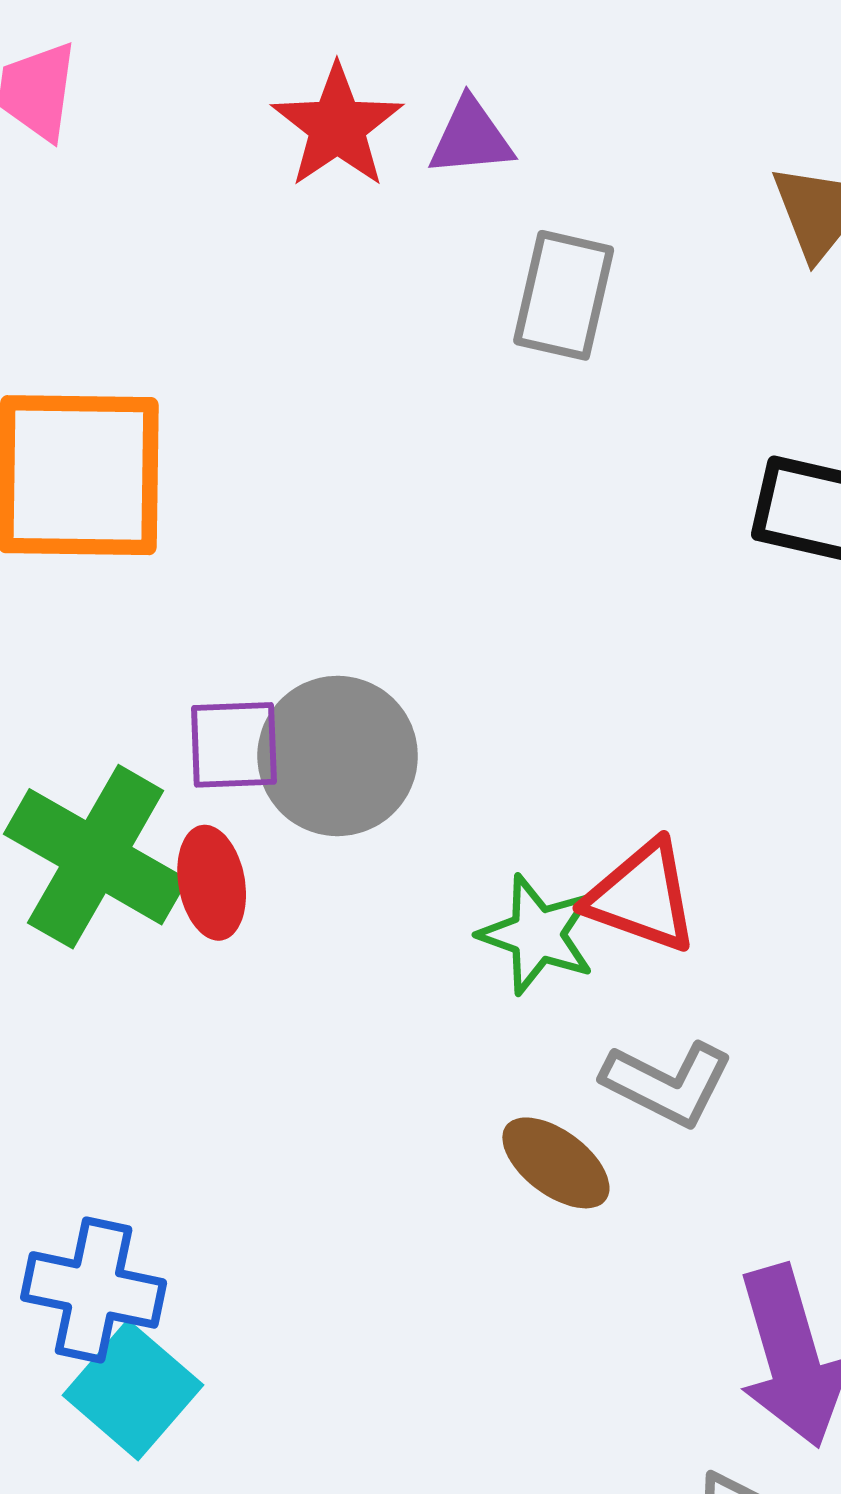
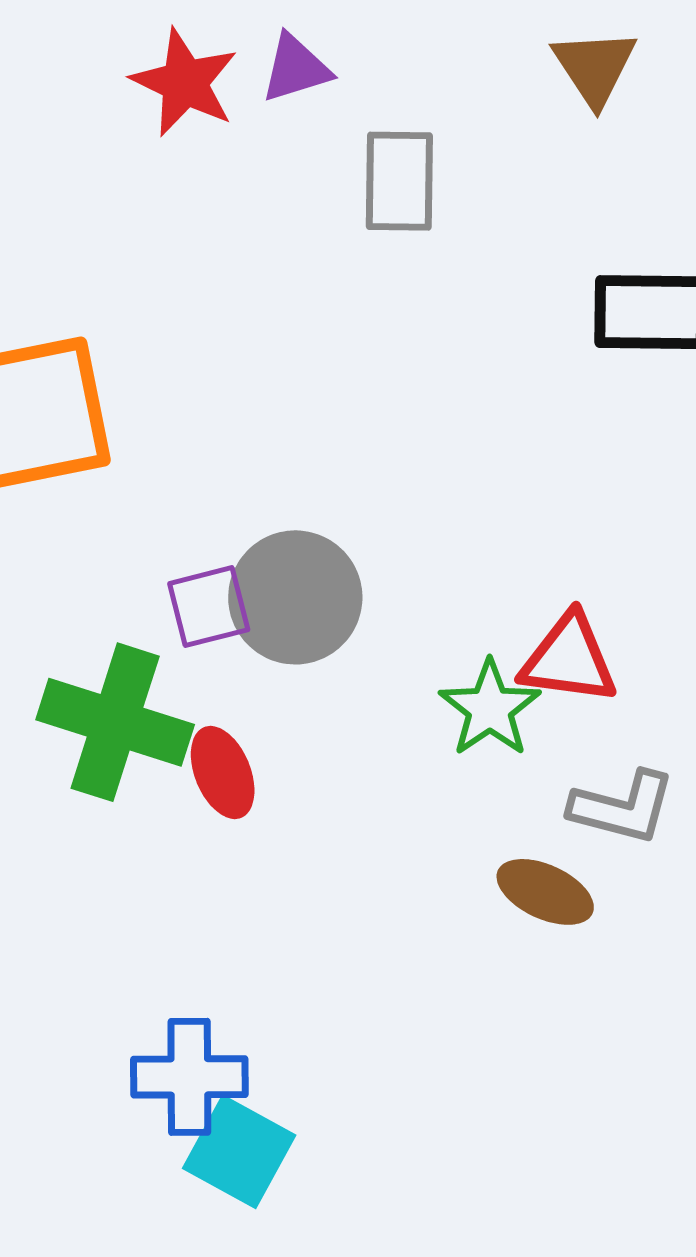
red ellipse: (212, 883) -> (223, 772), moved
green star: (537, 935) -> (490, 708), turned 30

